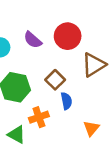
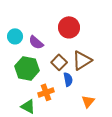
purple semicircle: (33, 40) -> (36, 42), moved
brown triangle: (94, 65) -> (82, 60), moved

